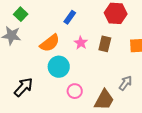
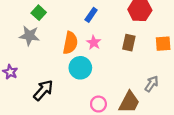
orange semicircle: (50, 43) -> (70, 43), turned -40
pink star: (81, 43) -> (94, 42), moved
pink circle: (75, 91) -> (98, 104), moved

